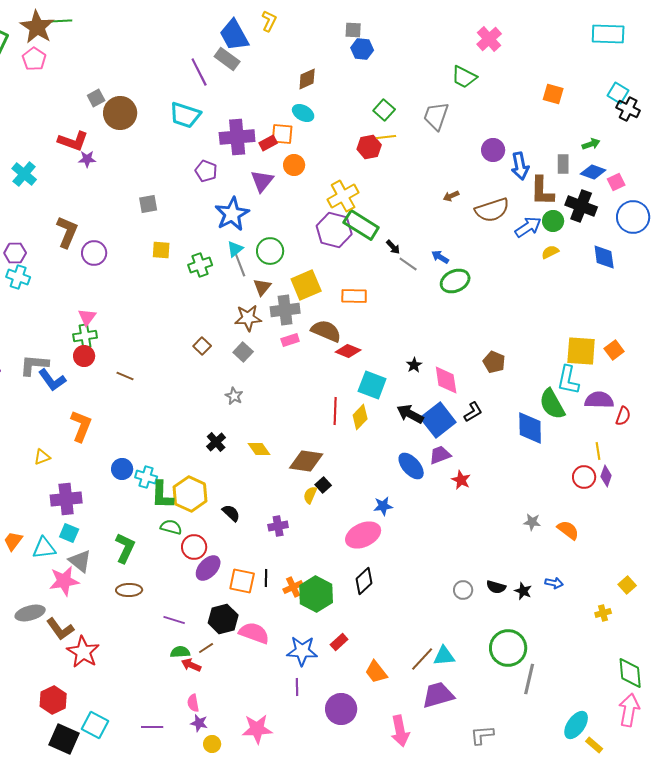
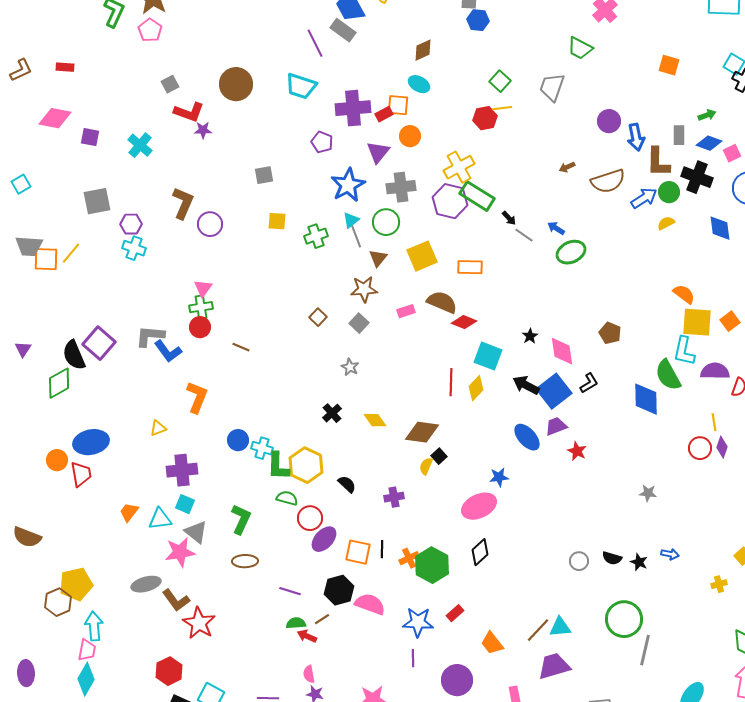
gray square: (96, 98) -> (170, 84), moved
gray cross: (285, 310) -> (401, 187), moved
orange semicircle: (568, 530) -> (684, 294), moved

